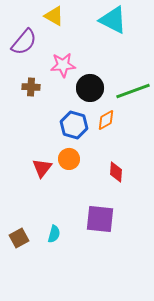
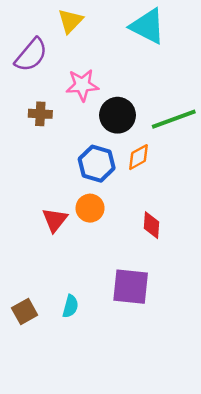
yellow triangle: (54, 16) -> (70, 21), turned 45

